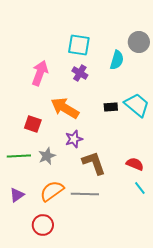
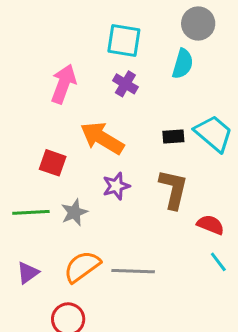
gray circle: (139, 42) -> (198, 23), moved
brown L-shape: (94, 163) -> (173, 189), moved, turned 32

